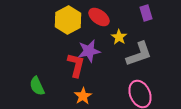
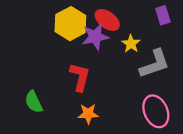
purple star: (89, 51) -> (95, 37), moved
orange star: (83, 96) -> (88, 114), turned 30

